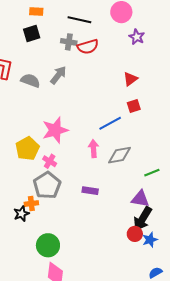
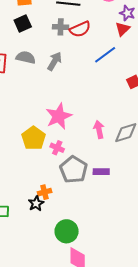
red triangle: (130, 79) -> (123, 29), moved
gray semicircle: (30, 81) -> (26, 57), moved
blue line: (110, 123) -> (105, 55), moved
gray pentagon: (47, 185) -> (74, 170), moved

